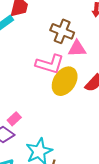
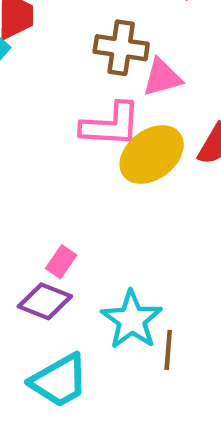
yellow ellipse: (65, 81) -> (152, 155), turned 32

